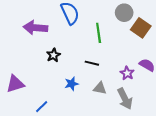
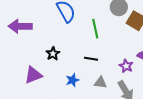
purple arrow: (35, 28) -> (20, 26), moved
purple triangle: (15, 84) -> (33, 75), moved

